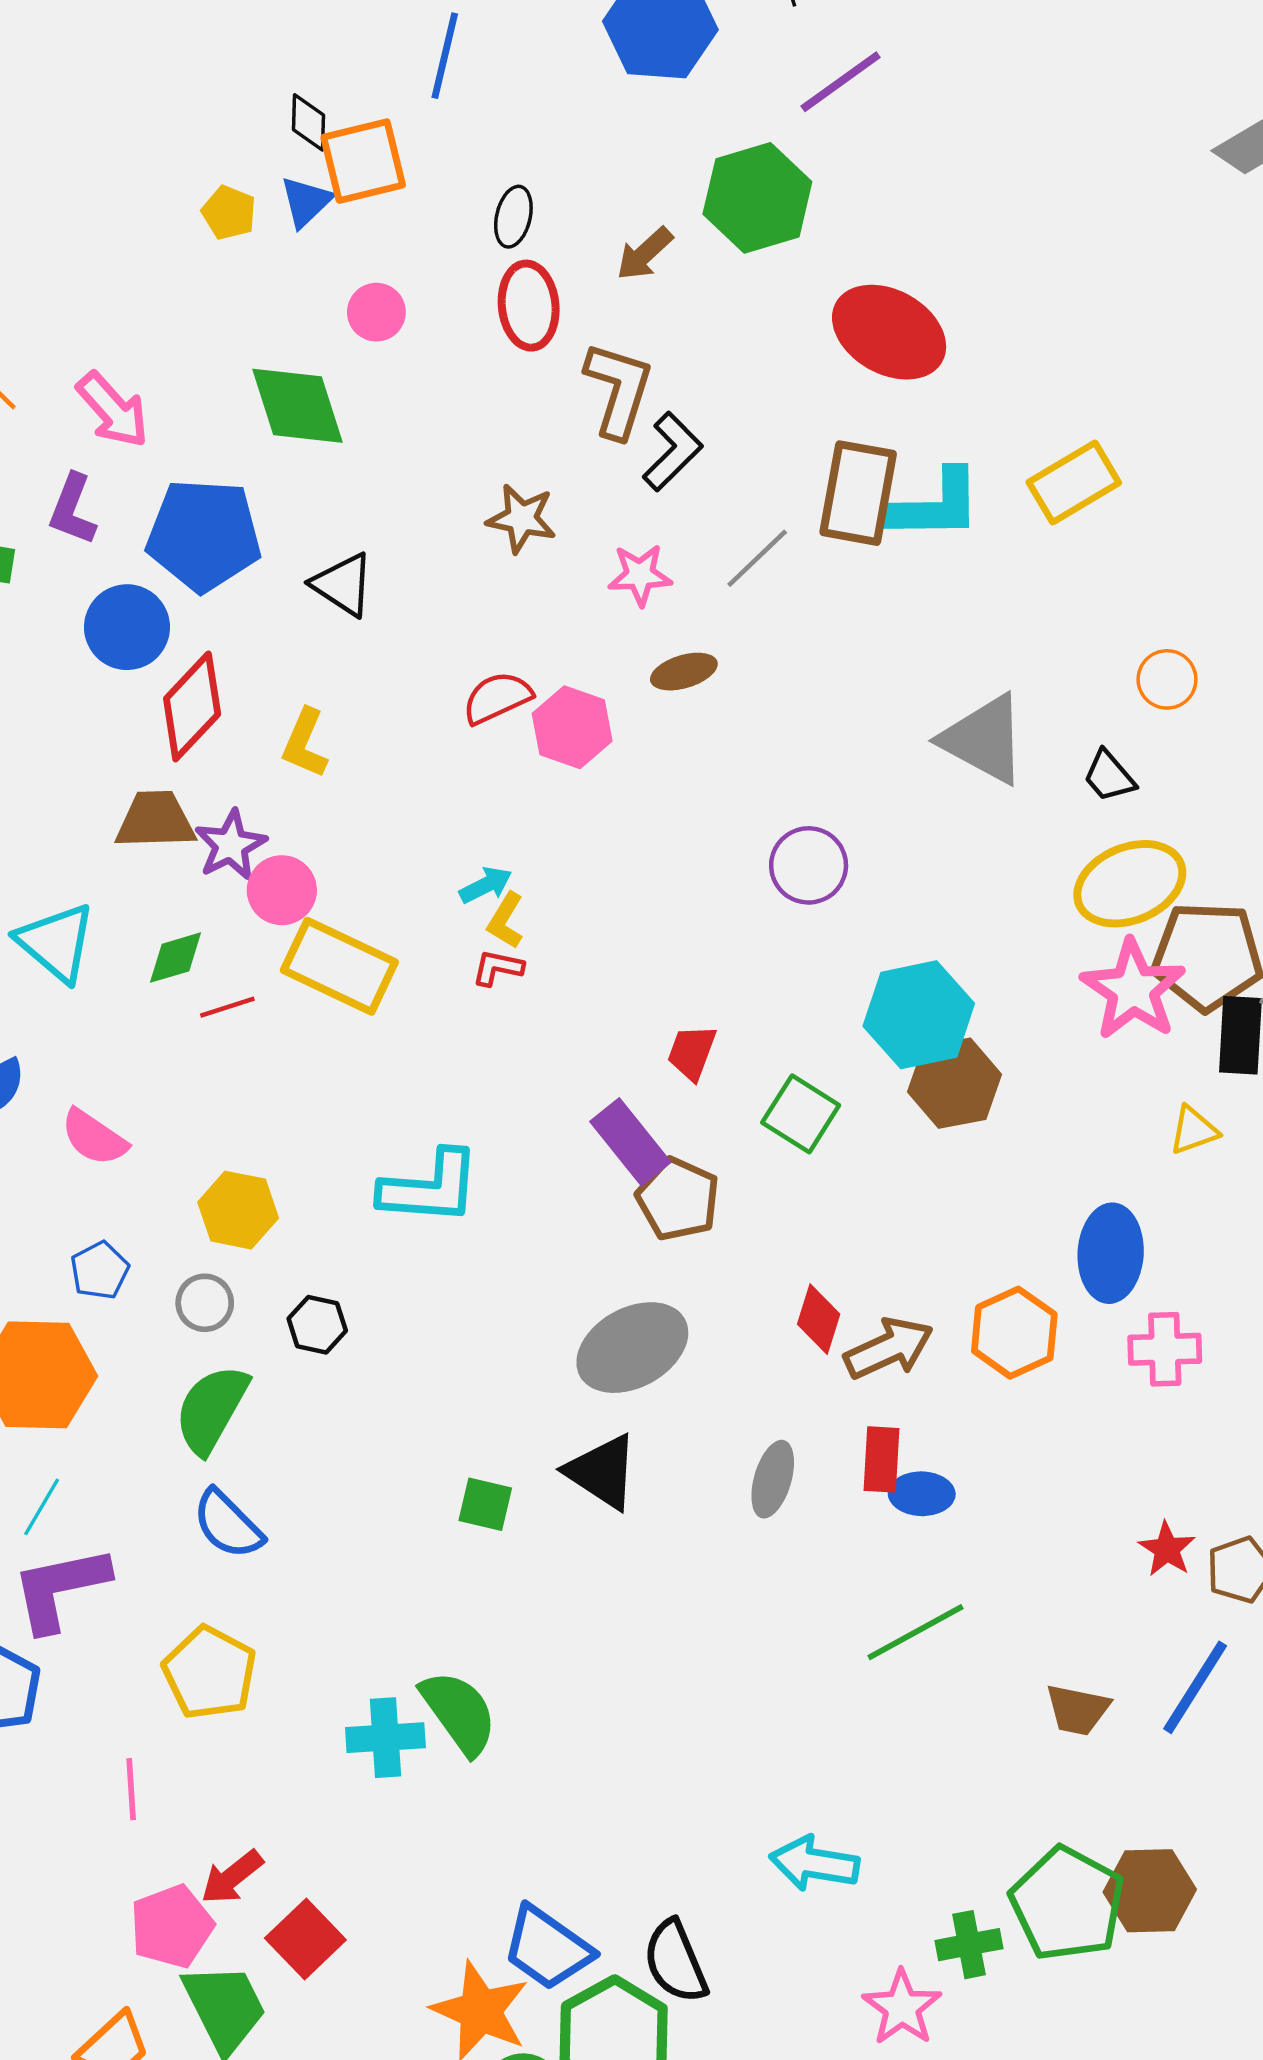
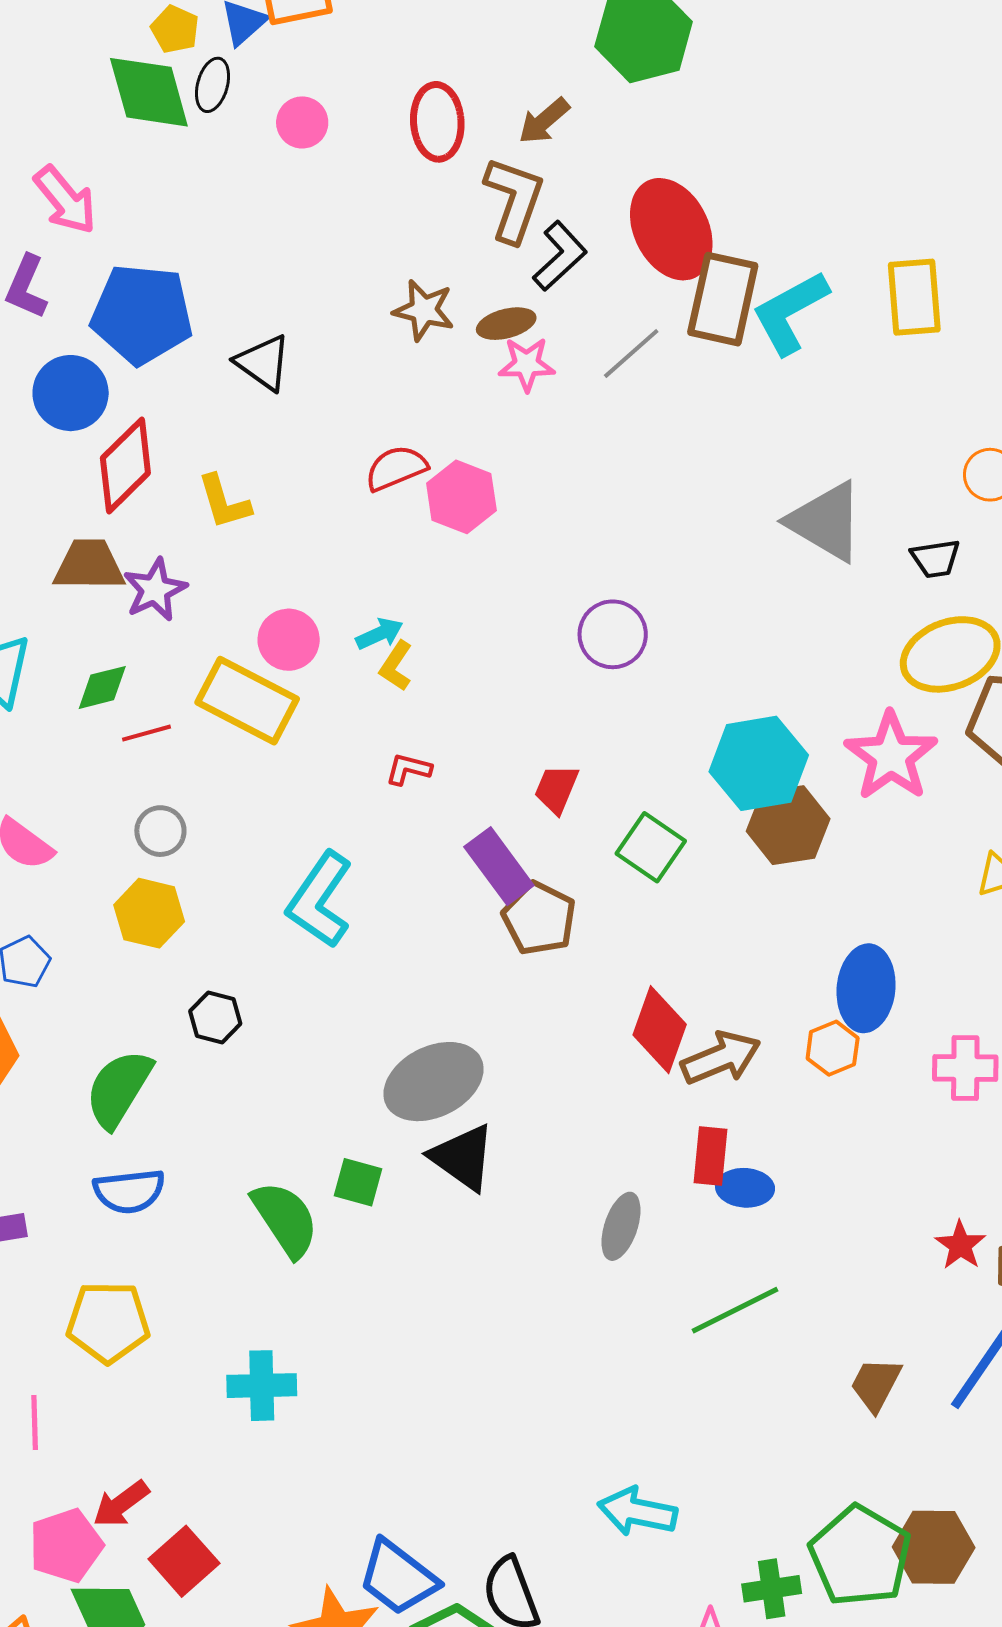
black ellipse: (513, 217) -> (213, 85), moved
brown arrow: (645, 254) -> (544, 121), moved
red ellipse: (889, 332) -> (671, 229), moved, turned 32
green diamond: (297, 406) -> (149, 92), moved
yellow rectangle: (1074, 482) -> (914, 297), turned -66
cyan L-shape: (935, 505) -> (790, 312), turned 150
brown ellipse: (684, 672) -> (506, 324), moved
yellow L-shape: (305, 743) -> (224, 502), turned -42
black trapezoid: (1109, 776) -> (936, 559), turned -60
purple circle: (809, 865) -> (613, 634), moved
pink circle: (282, 890) -> (289, 640), moved
red L-shape: (498, 968) -> (409, 769), moved
pink star: (1133, 990) -> (891, 756), moved
cyan L-shape: (430, 1188) -> (320, 900), turned 118
blue ellipse: (1111, 1253) -> (866, 988), moved
gray circle: (205, 1303) -> (160, 831), moved
red diamond: (819, 1319) -> (660, 1030), size x1.4
orange hexagon: (1014, 1333) -> (833, 1048), size x0.7
gray ellipse: (632, 1348) -> (433, 1082), moved
gray ellipse: (773, 1479) -> (621, 1226), moved
blue semicircle: (228, 1524) -> (129, 1191), turned -54
yellow pentagon: (210, 1673) -> (108, 1322), turned -30
brown trapezoid: (1078, 1710) -> (876, 1384), turned 104
green semicircle: (459, 1712) -> (285, 1219), moved

